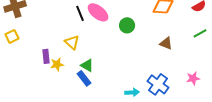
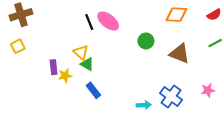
green circle: (127, 25) -> (146, 41), moved
brown triangle: (166, 43) -> (179, 54), size x1.5
green triangle: (87, 65) -> (87, 64), moved

